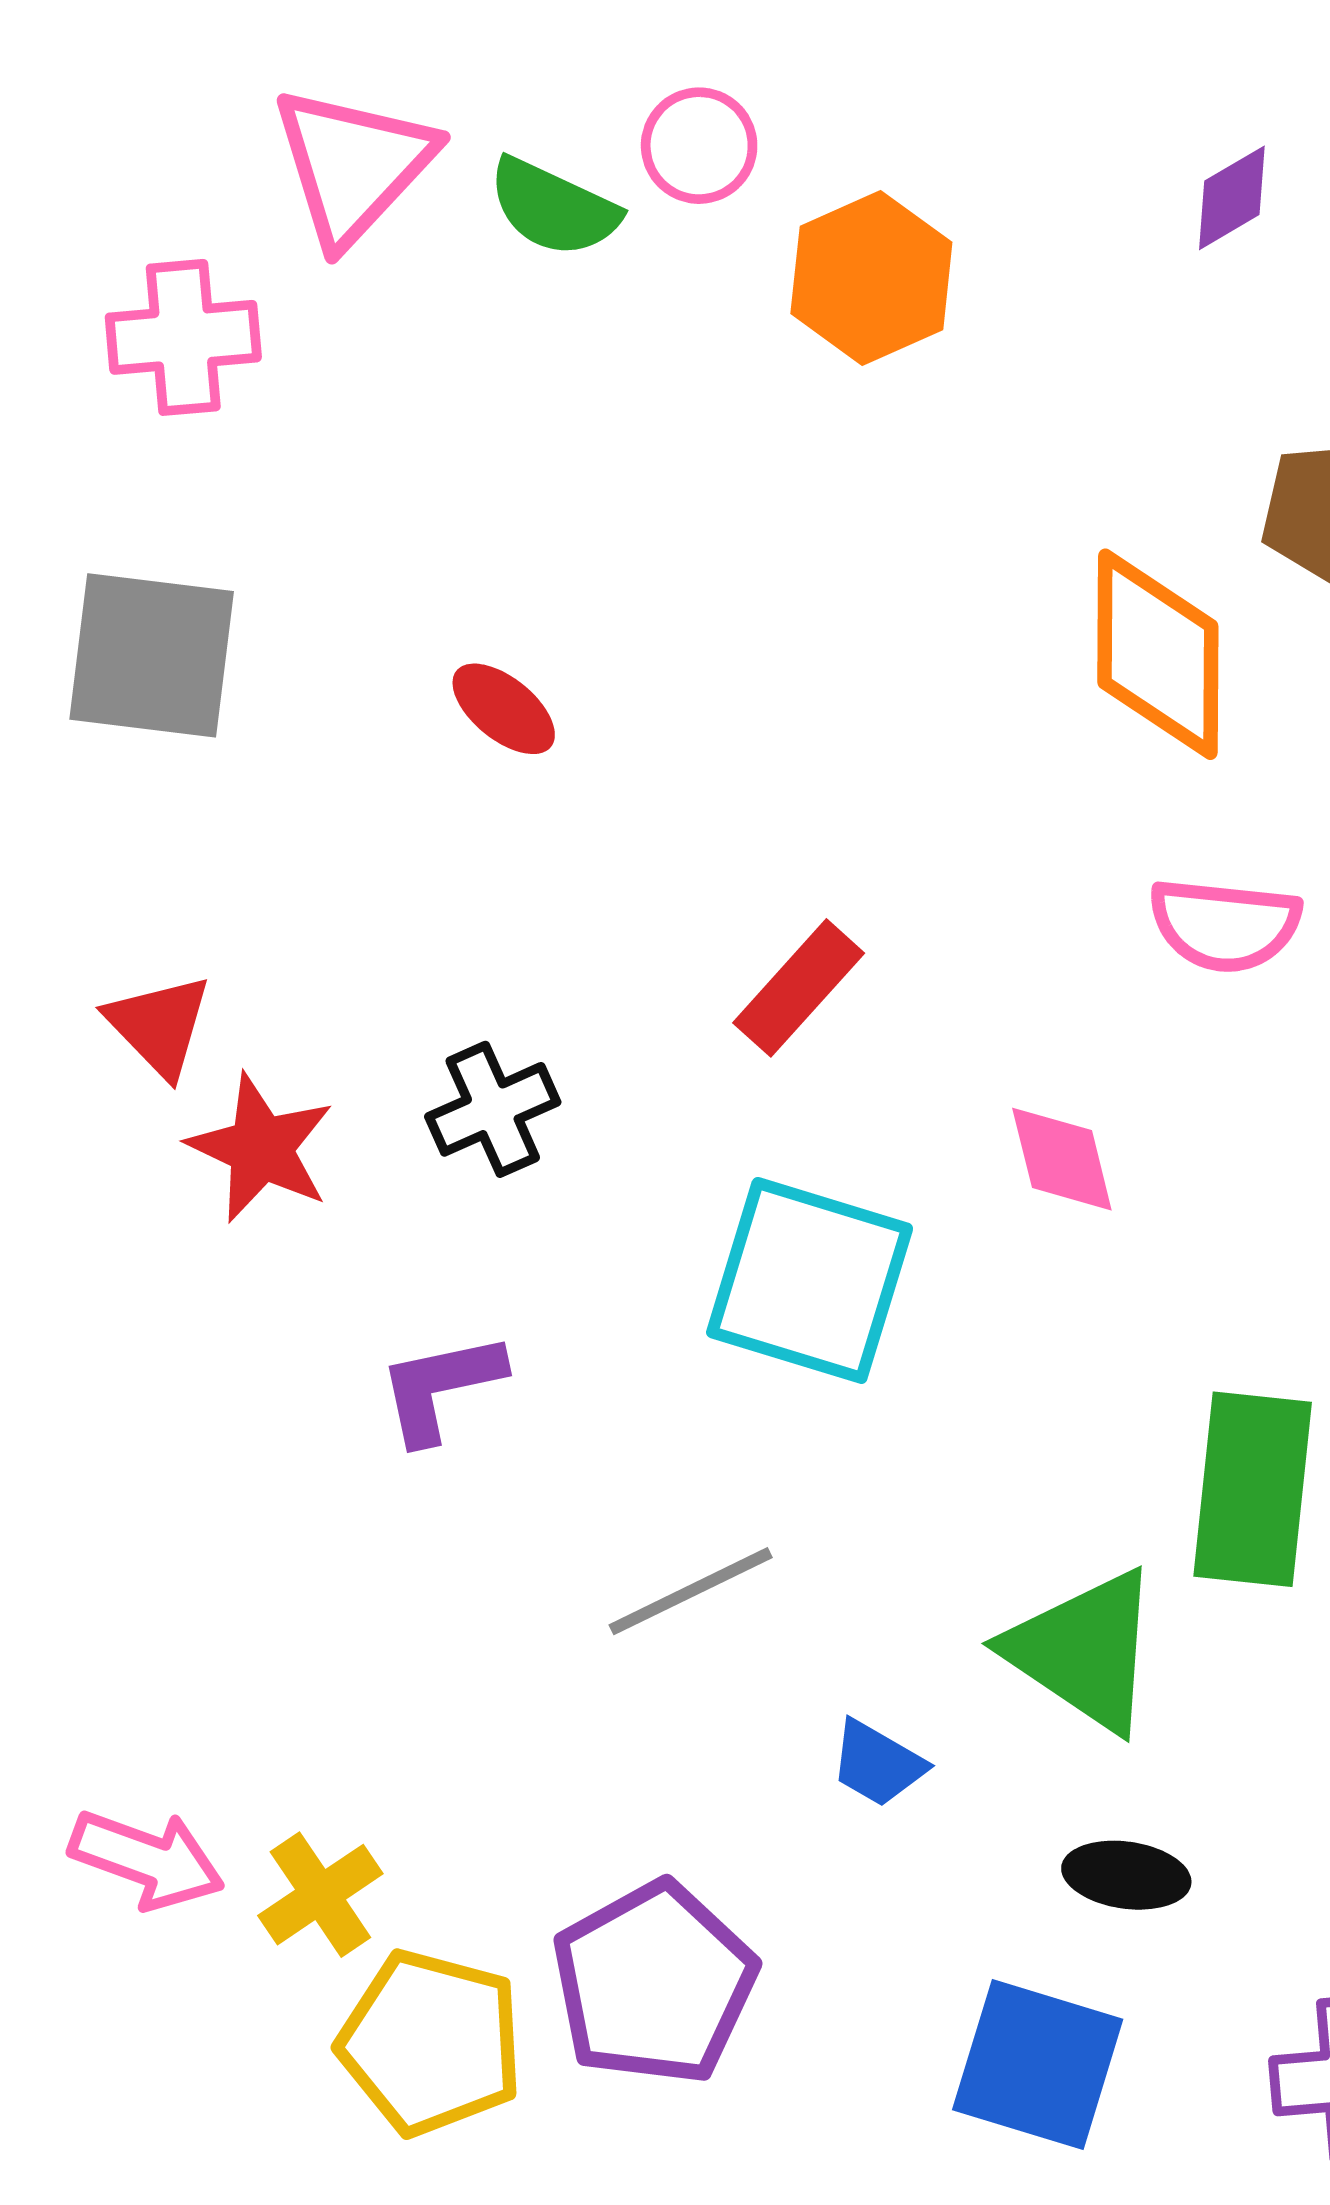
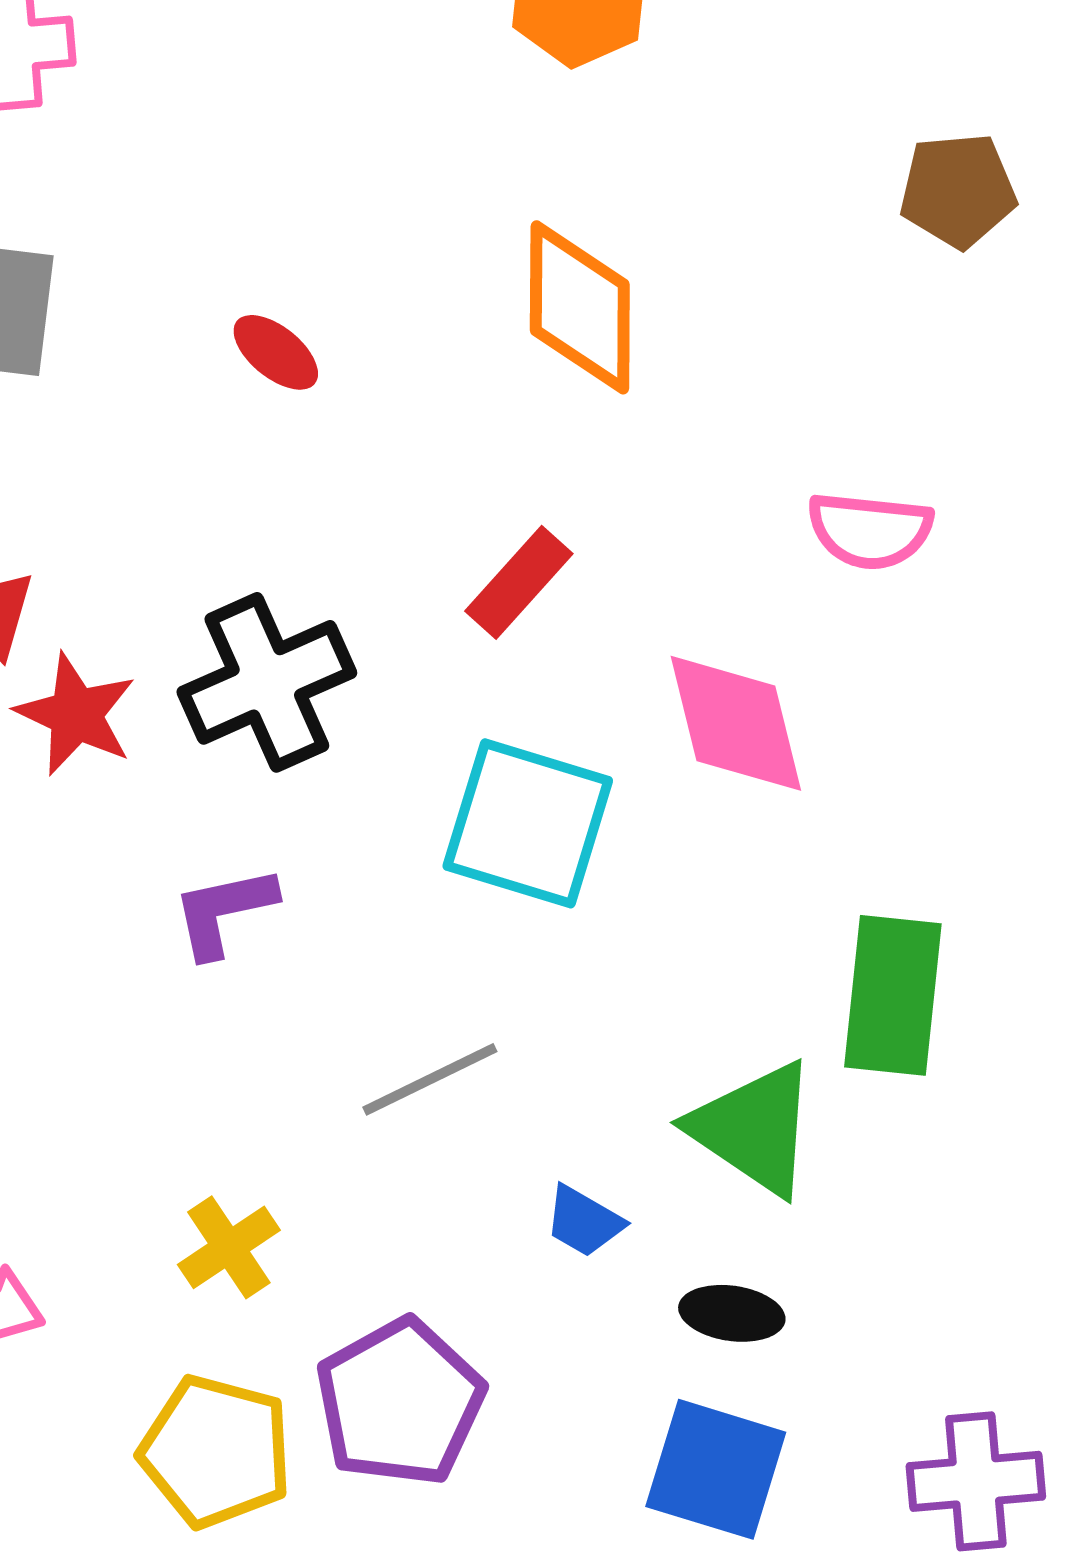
orange diamond: (1158, 654) -> (580, 307), moved
black cross: (493, 1109) -> (267, 682), size x1.6
pink diamond: (1062, 1159) -> (736, 723), size x1.6
black ellipse: (1126, 1875) -> (732, 1313), moved
yellow cross: (320, 1895) -> (229, 1247), moved

